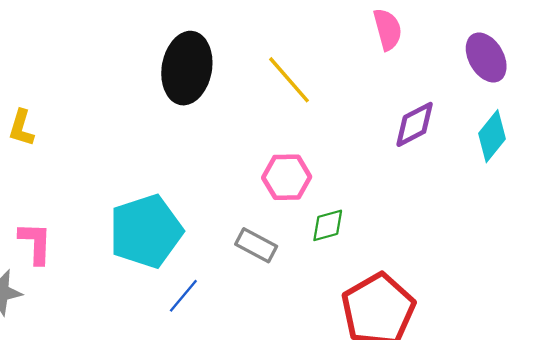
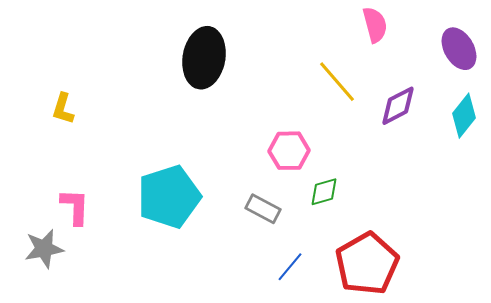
yellow line: (289, 80) -> (337, 82), moved
blue line: (183, 296) -> (290, 267), moved

